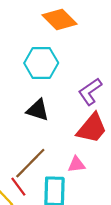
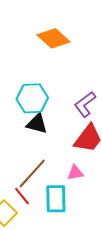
cyan hexagon: (41, 63) -> (32, 98), moved

